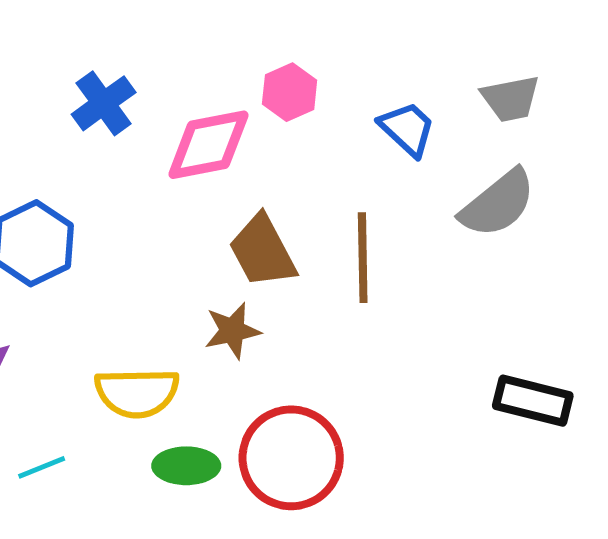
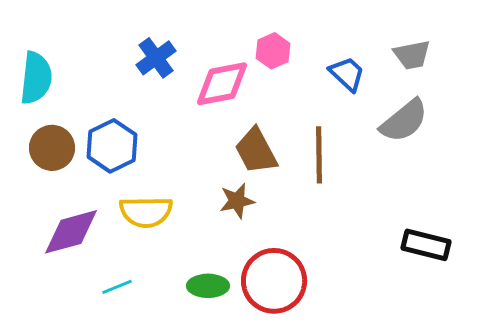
yellow semicircle: (137, 393) -> (146, 212), moved

